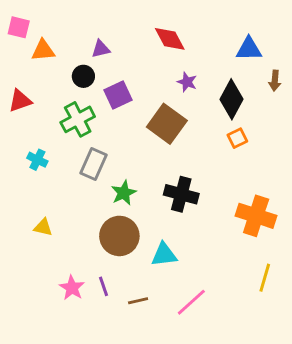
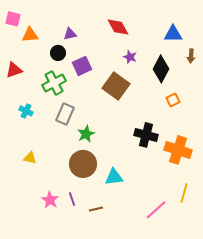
orange square: (237, 138) -> (173, 100), moved
black cross: (181, 194) -> (146, 135), moved
pink line: (191, 302) -> (156, 210), moved

